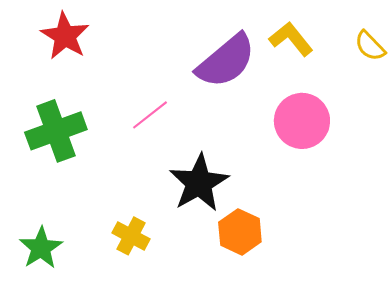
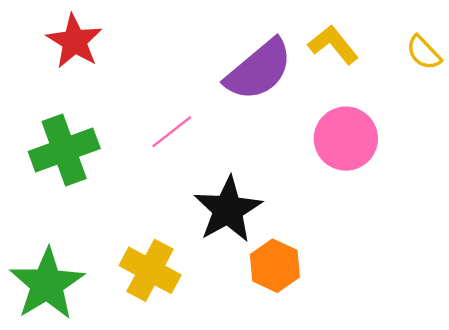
yellow cross: (131, 236) -> (150, 270), size x1.4
green star: (41, 248) -> (47, 284), size x1.5

